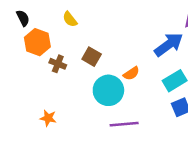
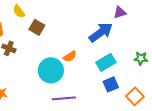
brown square: (92, 57) -> (37, 27), moved

